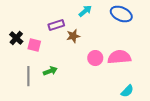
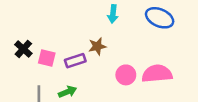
cyan arrow: (85, 11) -> (113, 14), turned 136
purple rectangle: (56, 25) -> (75, 61), moved

